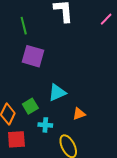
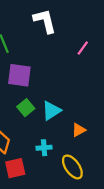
pink line: (106, 19) -> (83, 48), moved
green square: (30, 106) -> (26, 108), moved

